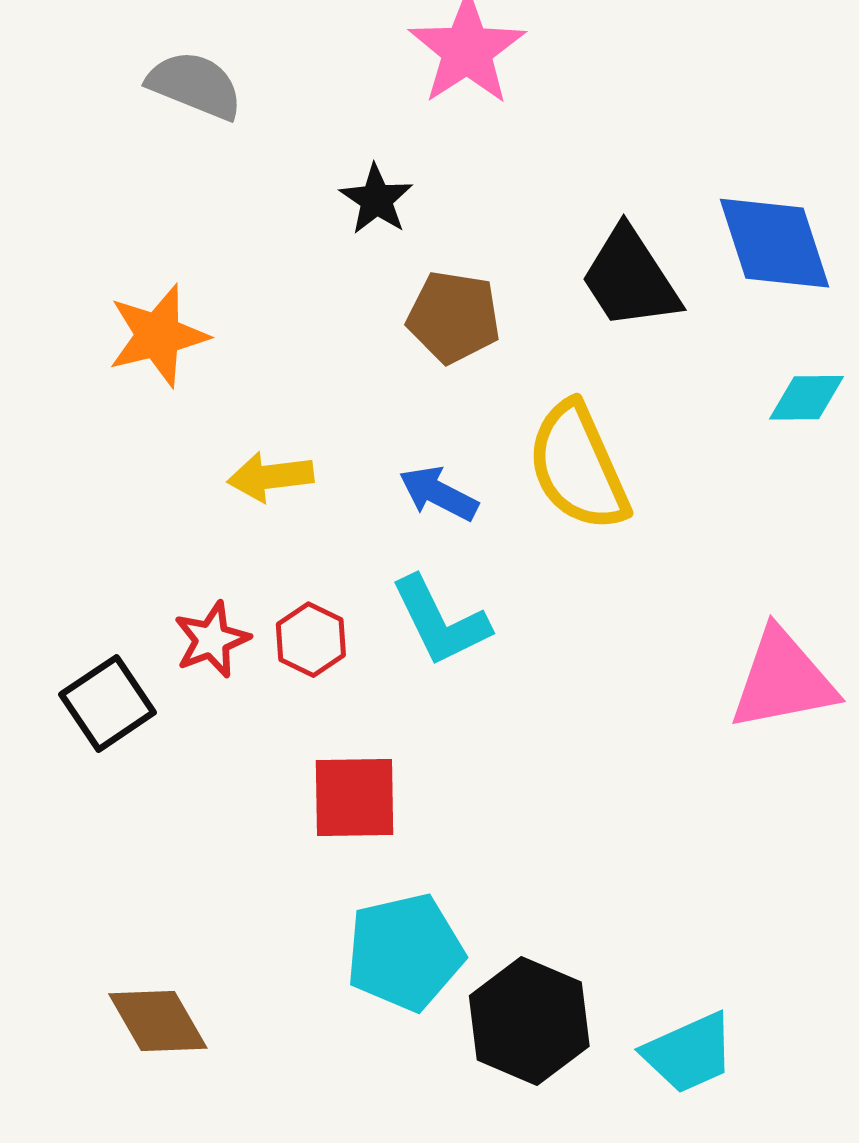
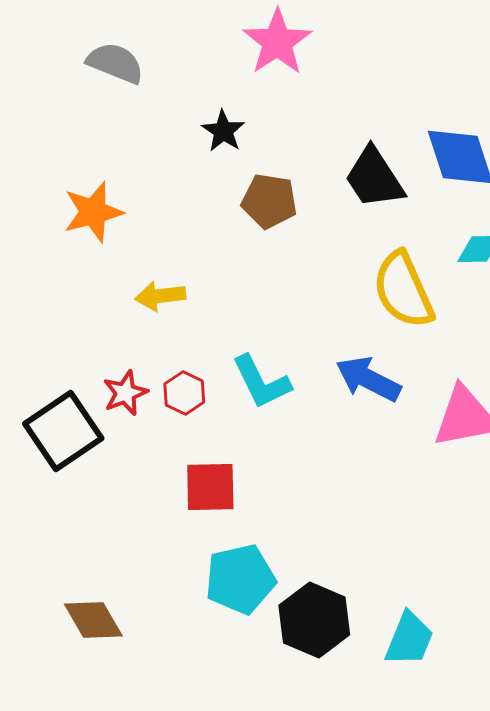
yellow semicircle: (578, 467) -> (403, 290), moved
blue arrow: (439, 493) -> (368, 379), moved, size x1.4
black square: (108, 703) -> (63, 431), size x1.4
cyan trapezoid: (689, 1053) -> (409, 639), turned -44

